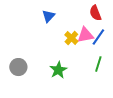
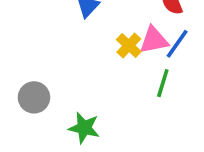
green line: (98, 64) -> (163, 83), moved
green star: (58, 70) -> (84, 128), moved, turned -30

